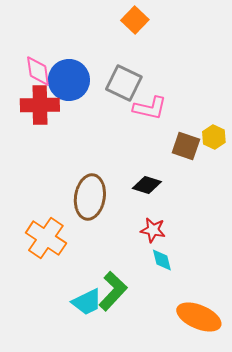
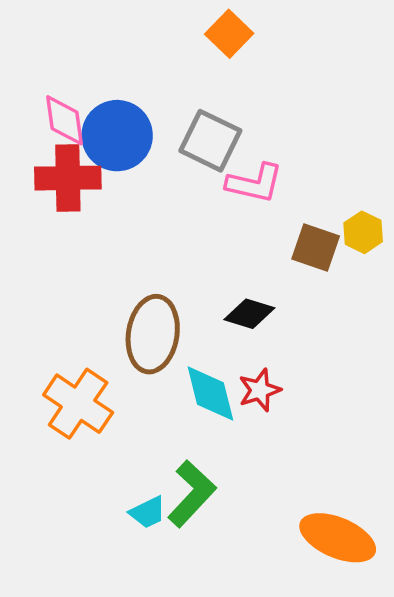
red star: (153, 230) -> (260, 390), turned -30
cyan diamond: (162, 260) -> (210, 394), moved, size x1.5
cyan trapezoid: (87, 302) -> (148, 512), size x0.7

